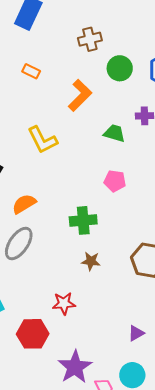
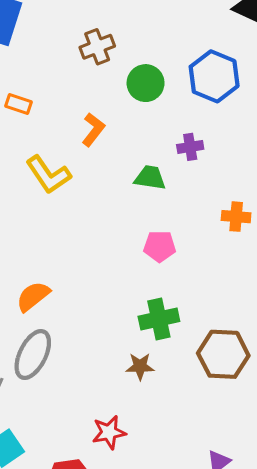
orange L-shape: (80, 95) -> (93, 129), size x0.7
yellow L-shape: (42, 140) -> (48, 175), moved
green cross: (83, 220) -> (159, 319), moved

